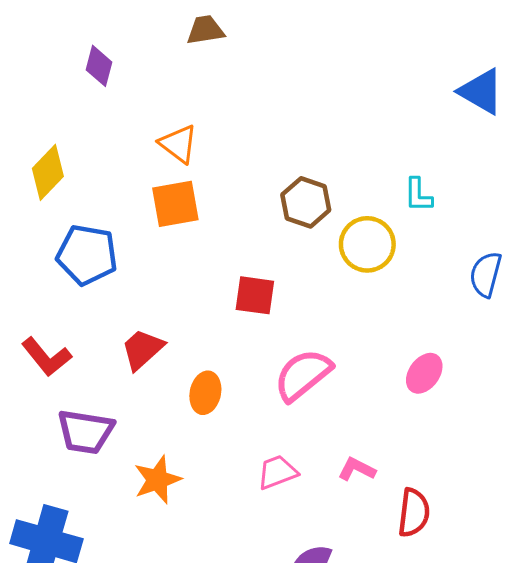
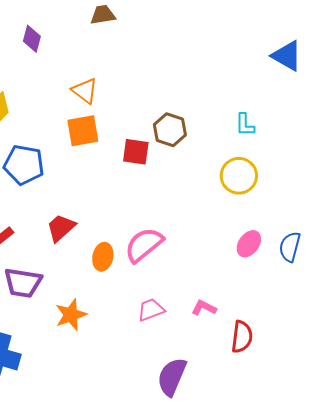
yellow circle: (367, 244) -> (239, 176), moved
blue semicircle: (486, 274) -> (290, 247), moved
red square: (255, 295) -> (136, 152), moved
pink semicircle: (303, 375) -> (144, 245), moved

